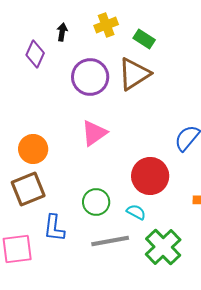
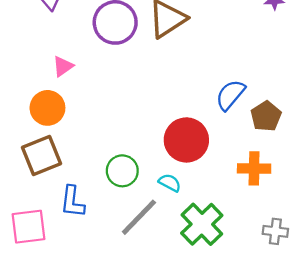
pink triangle: (94, 133) -> (63, 66), moved, size x0.7
gray line: (110, 241) -> (139, 217), turned -36

